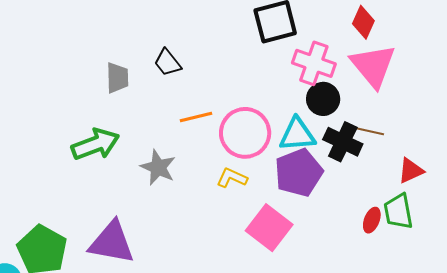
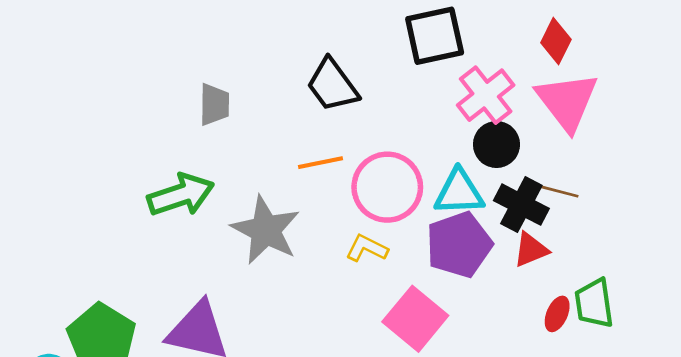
black trapezoid: (167, 63) -> (332, 85), moved, size x1.4
pink cross: (314, 63) -> (486, 95), turned 30
gray star: (158, 167) -> (266, 230), size x1.4
red triangle: (411, 171) -> (531, 250), moved

